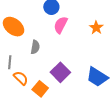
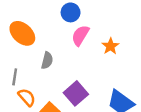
orange star: (96, 28) -> (110, 46), moved

